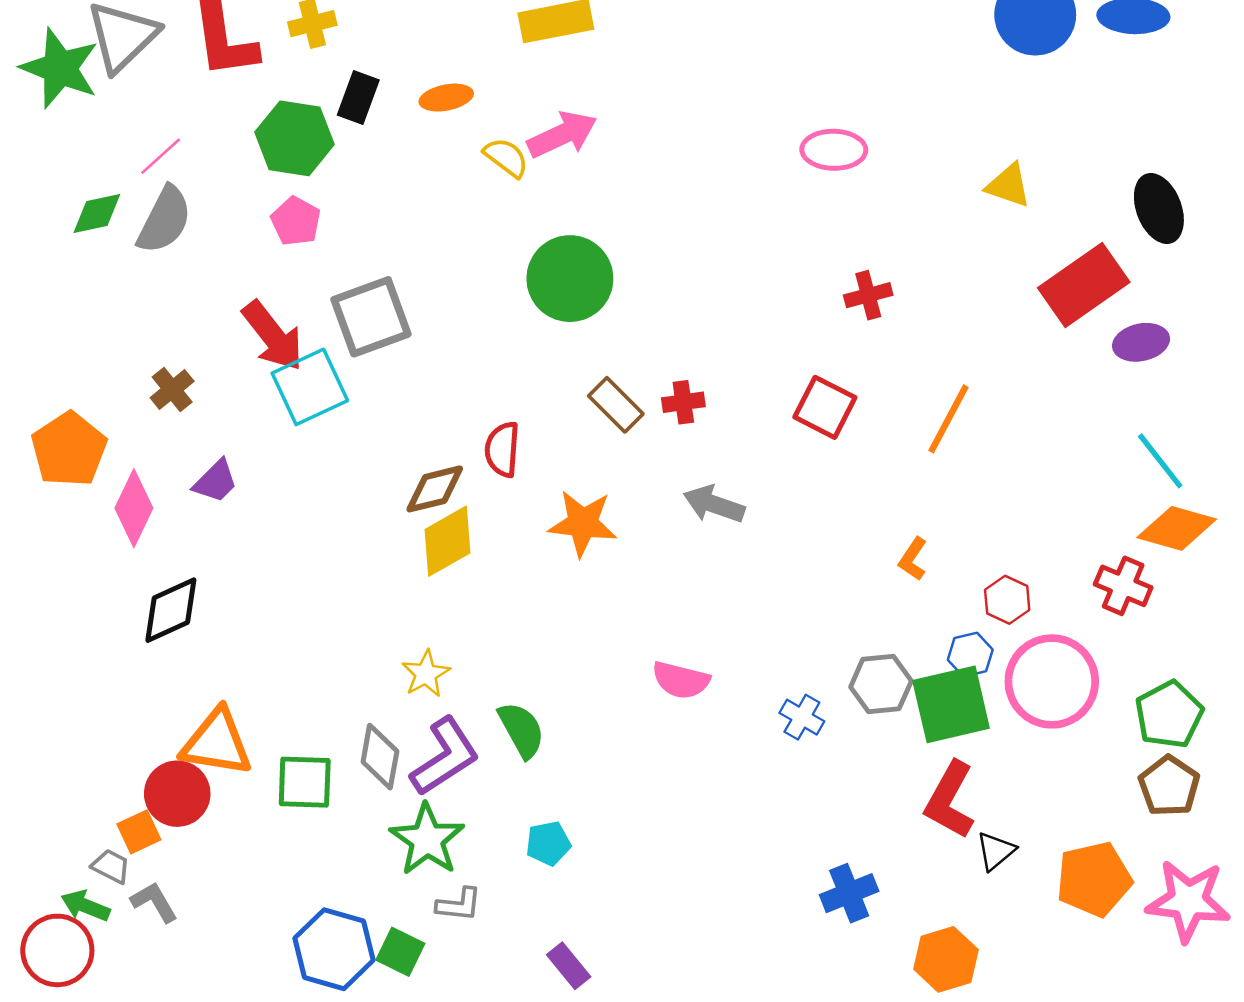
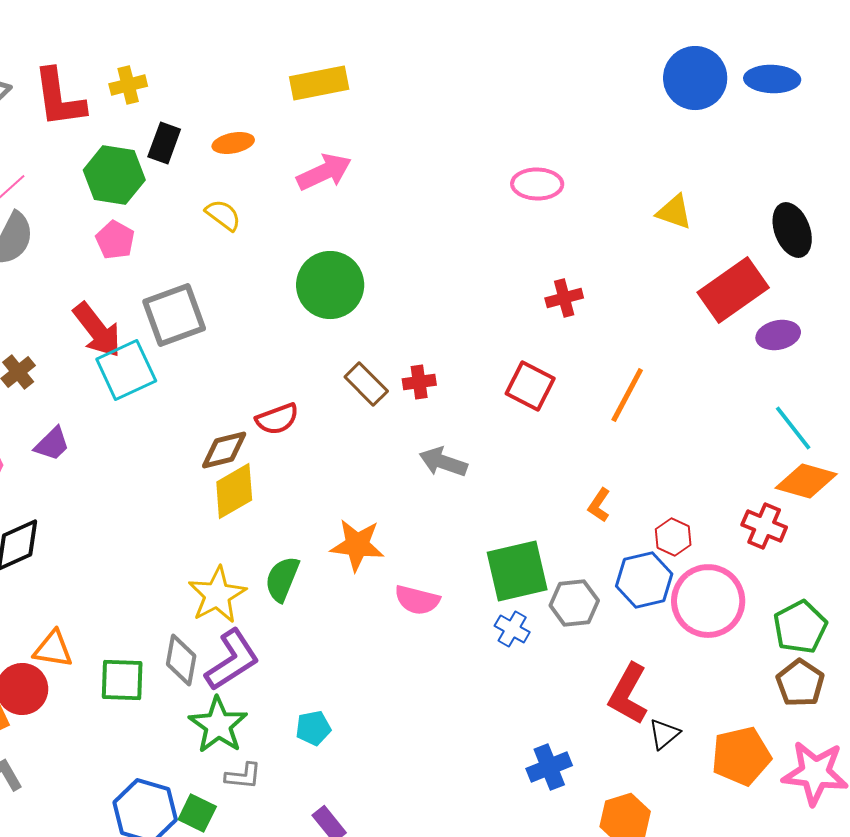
yellow semicircle: (506, 157) -> (223, 215), moved
red semicircle: (502, 449) -> (277, 419), turned -114
orange star: (583, 523) -> (357, 545), moved
blue hexagon: (970, 655) -> (644, 580), size x1.6
yellow star: (426, 674) -> (217, 595), size x1.5
green square: (951, 704) -> (517, 571), moved
green semicircle: (521, 730) -> (282, 579), moved, turned -129
orange triangle: (217, 743) -> (53, 649), size x0.7

